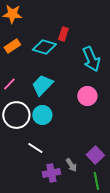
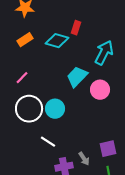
cyan arrow: (91, 59) -> (104, 53), turned -130
cyan trapezoid: (42, 85) -> (77, 77), moved
purple square: (95, 155) -> (108, 149), turned 30

